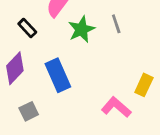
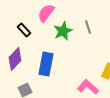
blue rectangle: (58, 75) -> (46, 64), turned 35

